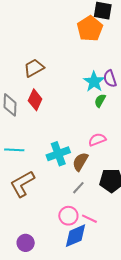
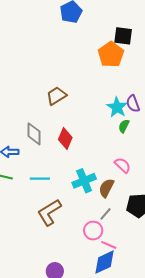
red diamond: (35, 100) -> (65, 139), moved
pink semicircle: (97, 140) -> (122, 165), turned 66
pink circle: (68, 216) -> (93, 231), moved
pink line: (89, 219) -> (109, 245), moved

